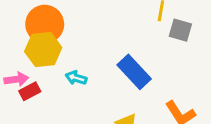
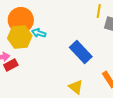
cyan arrow: (76, 78) -> (39, 33), moved

